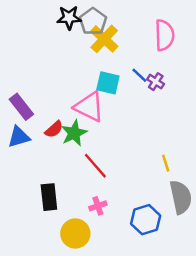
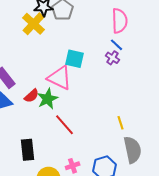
yellow cross: (104, 39) -> (34, 24), moved
blue line: (139, 75) -> (117, 45), moved
pink cross: (98, 206) -> (73, 166), moved

